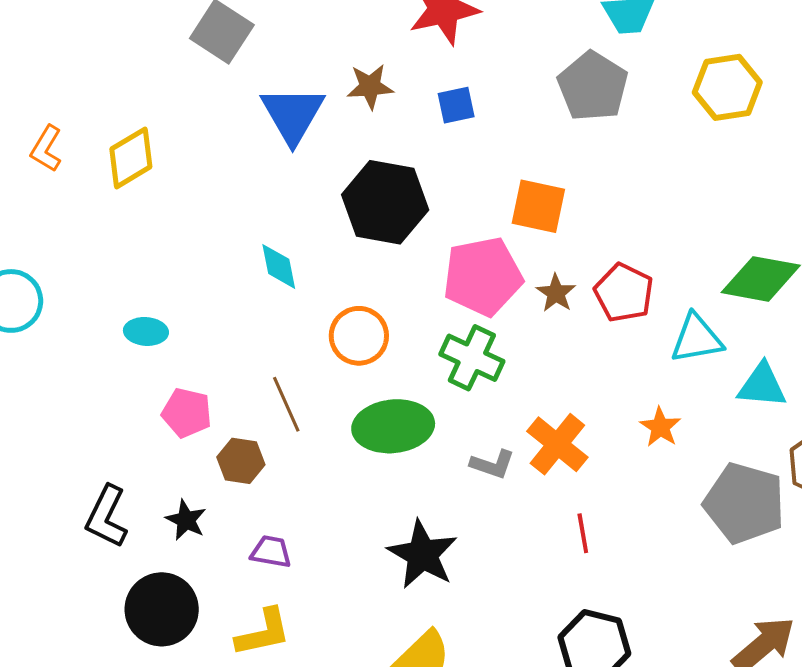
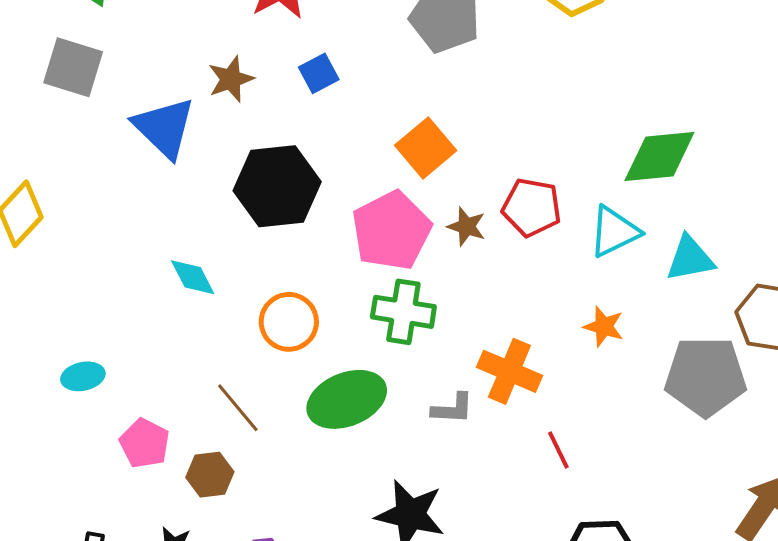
orange square: (538, 206) -> (426, 148), turned -36
pink pentagon: (187, 413) -> (145, 443), turned 30

